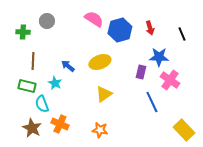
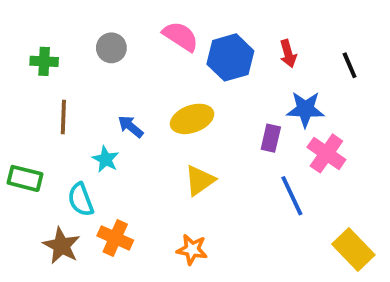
gray circle: (47, 21) -> (111, 48), moved
green rectangle: (27, 86) -> (25, 178), moved

